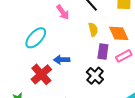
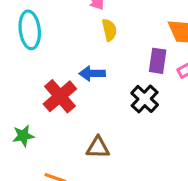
yellow semicircle: (93, 30) -> (109, 30), moved
cyan ellipse: (36, 38) -> (30, 30), moved, turned -50

